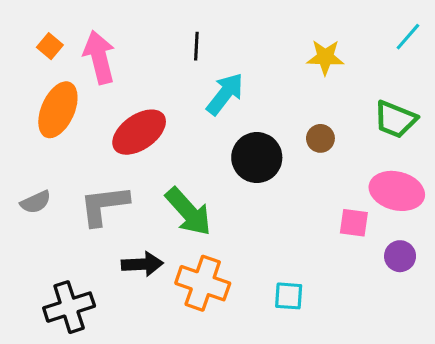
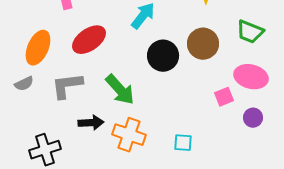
orange ellipse: (58, 110) -> (38, 48), moved
brown circle: (320, 138) -> (203, 44), size x1.8
pink square: (354, 223) -> (224, 97), turned -30

